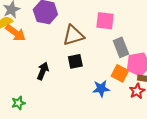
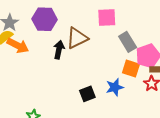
black square: (75, 61) -> (87, 94), moved
black arrow: (43, 71) -> (59, 50), moved

